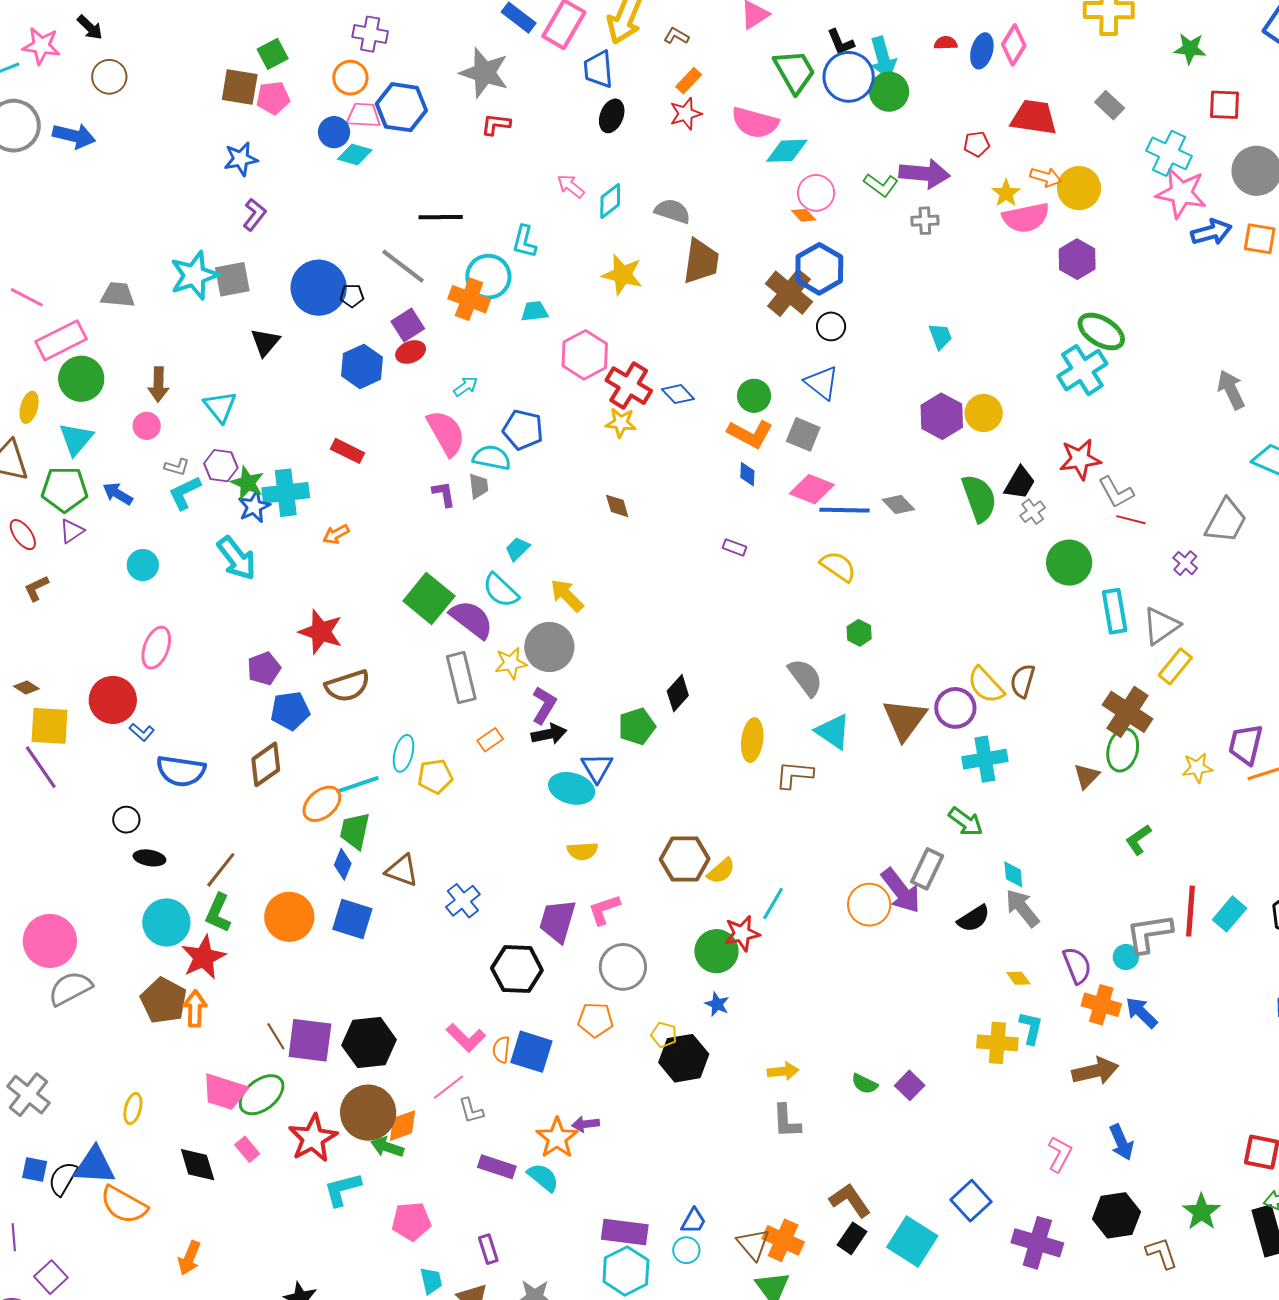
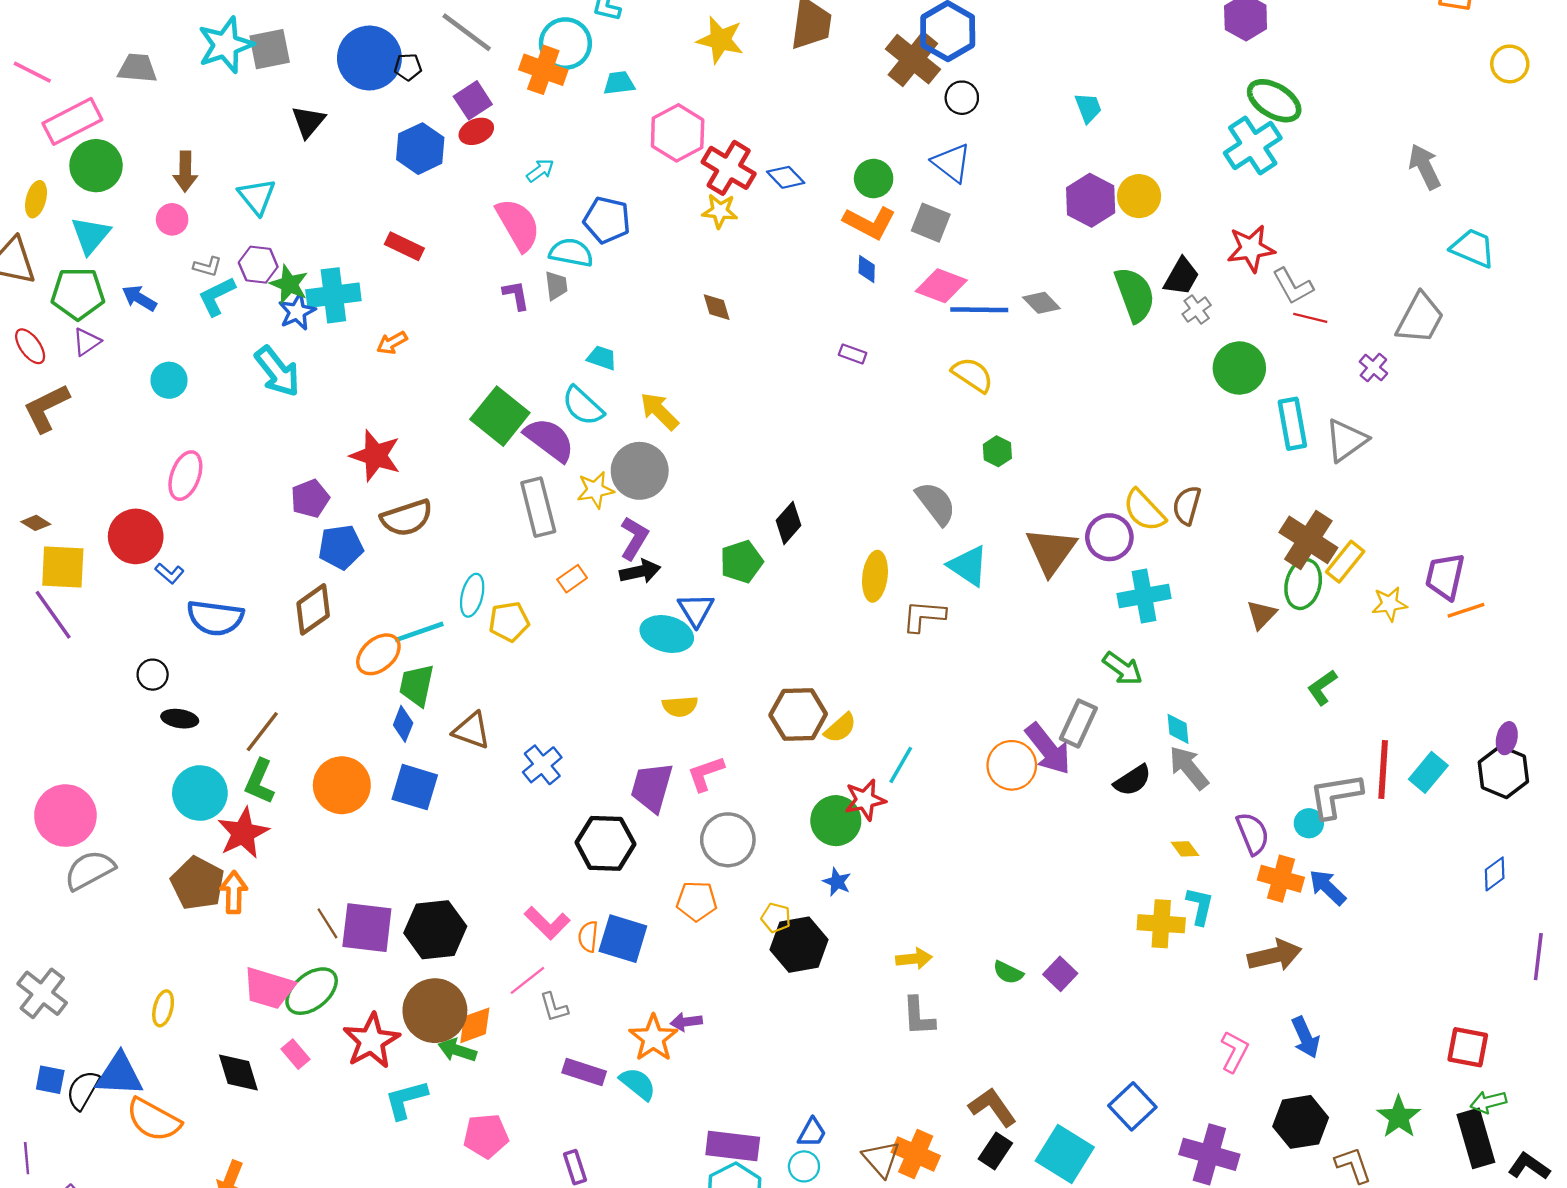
cyan trapezoid: (517, 549) -> (602, 358), turned 64
brown L-shape: (36, 588) -> (46, 408), size x1.6
yellow rectangle: (1175, 666) -> (1345, 562), moved

